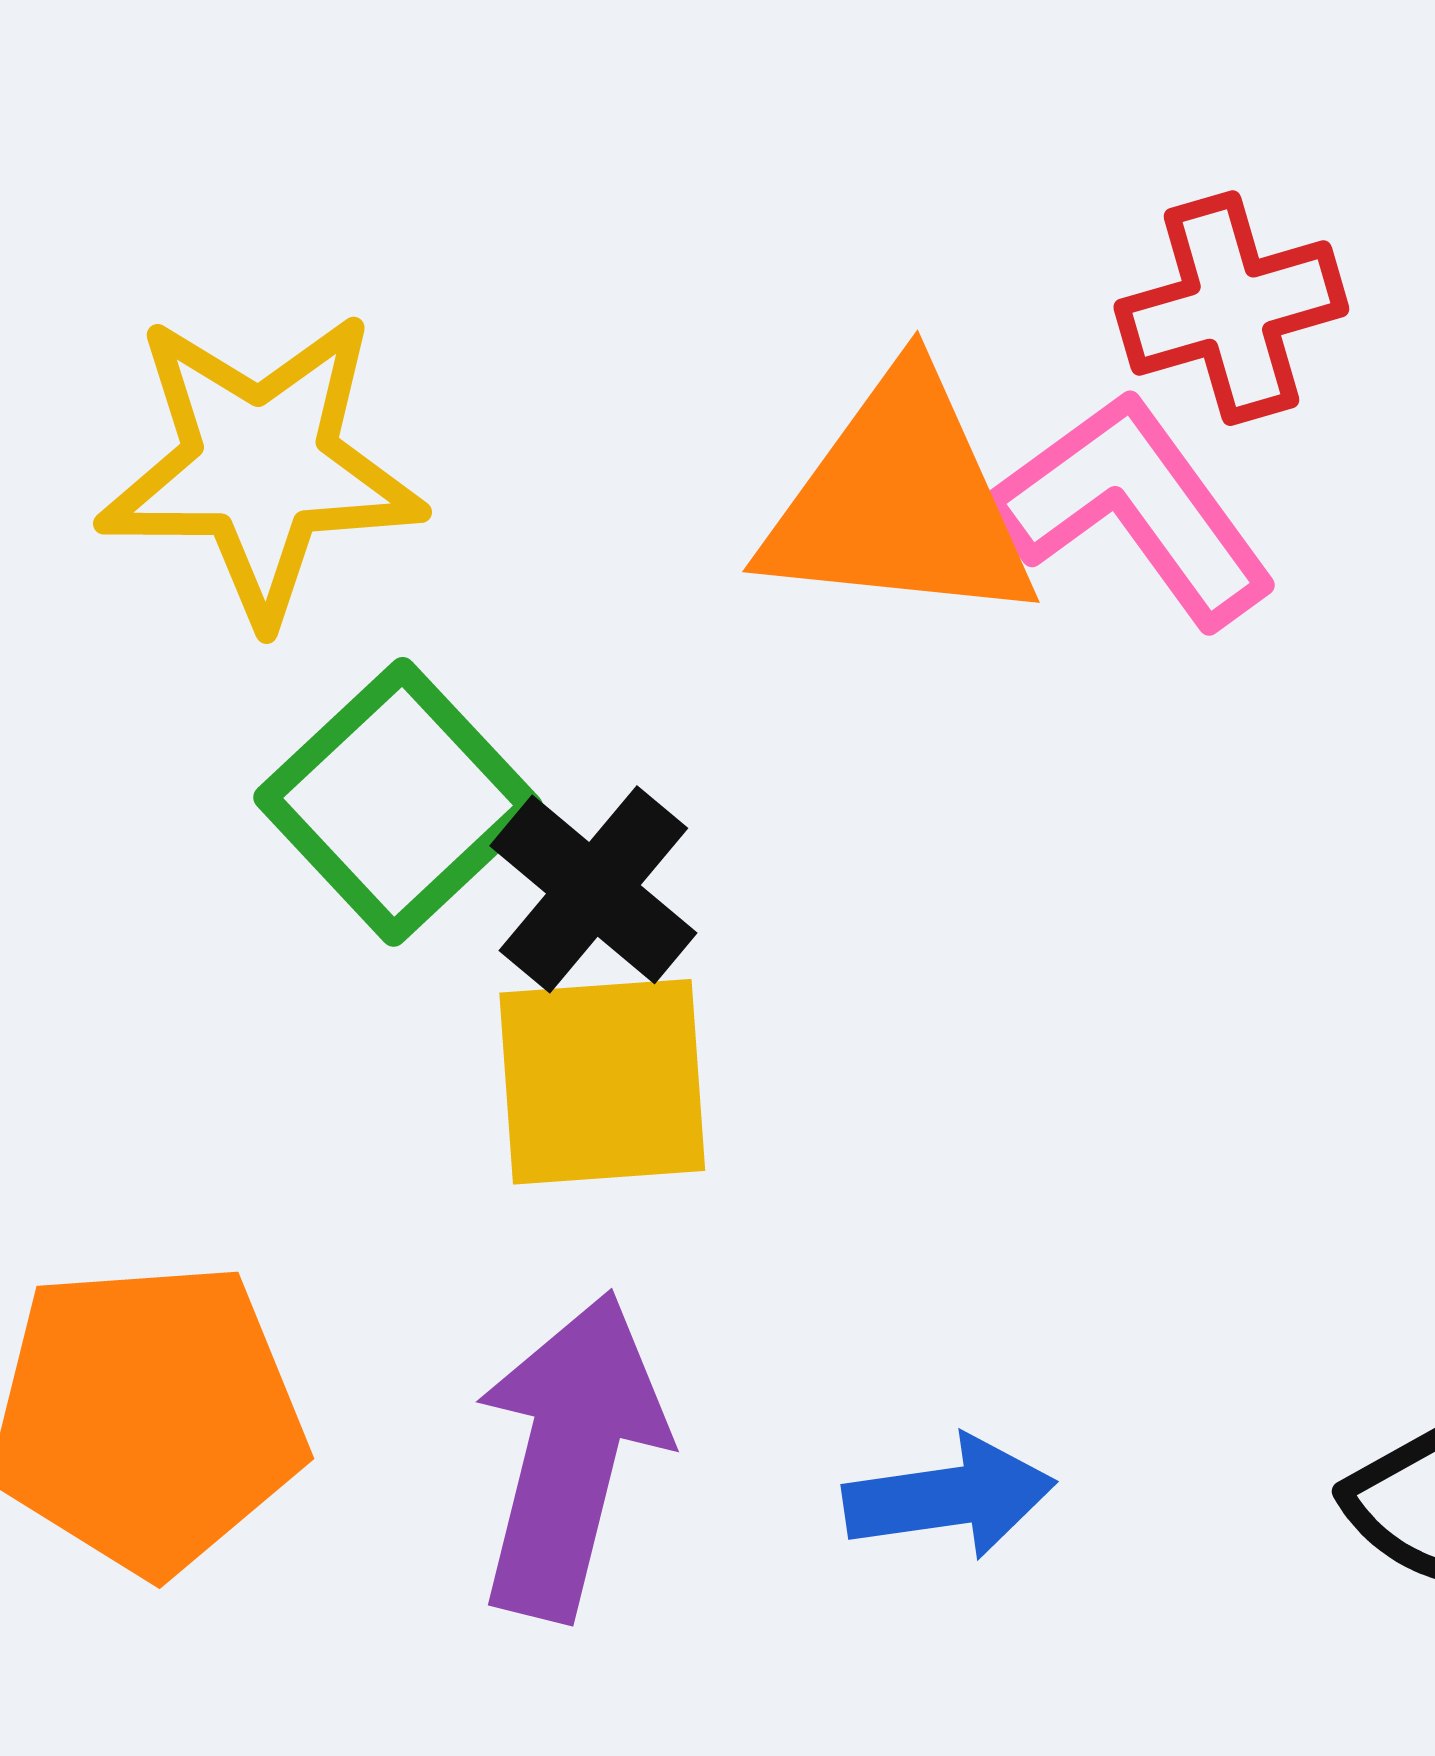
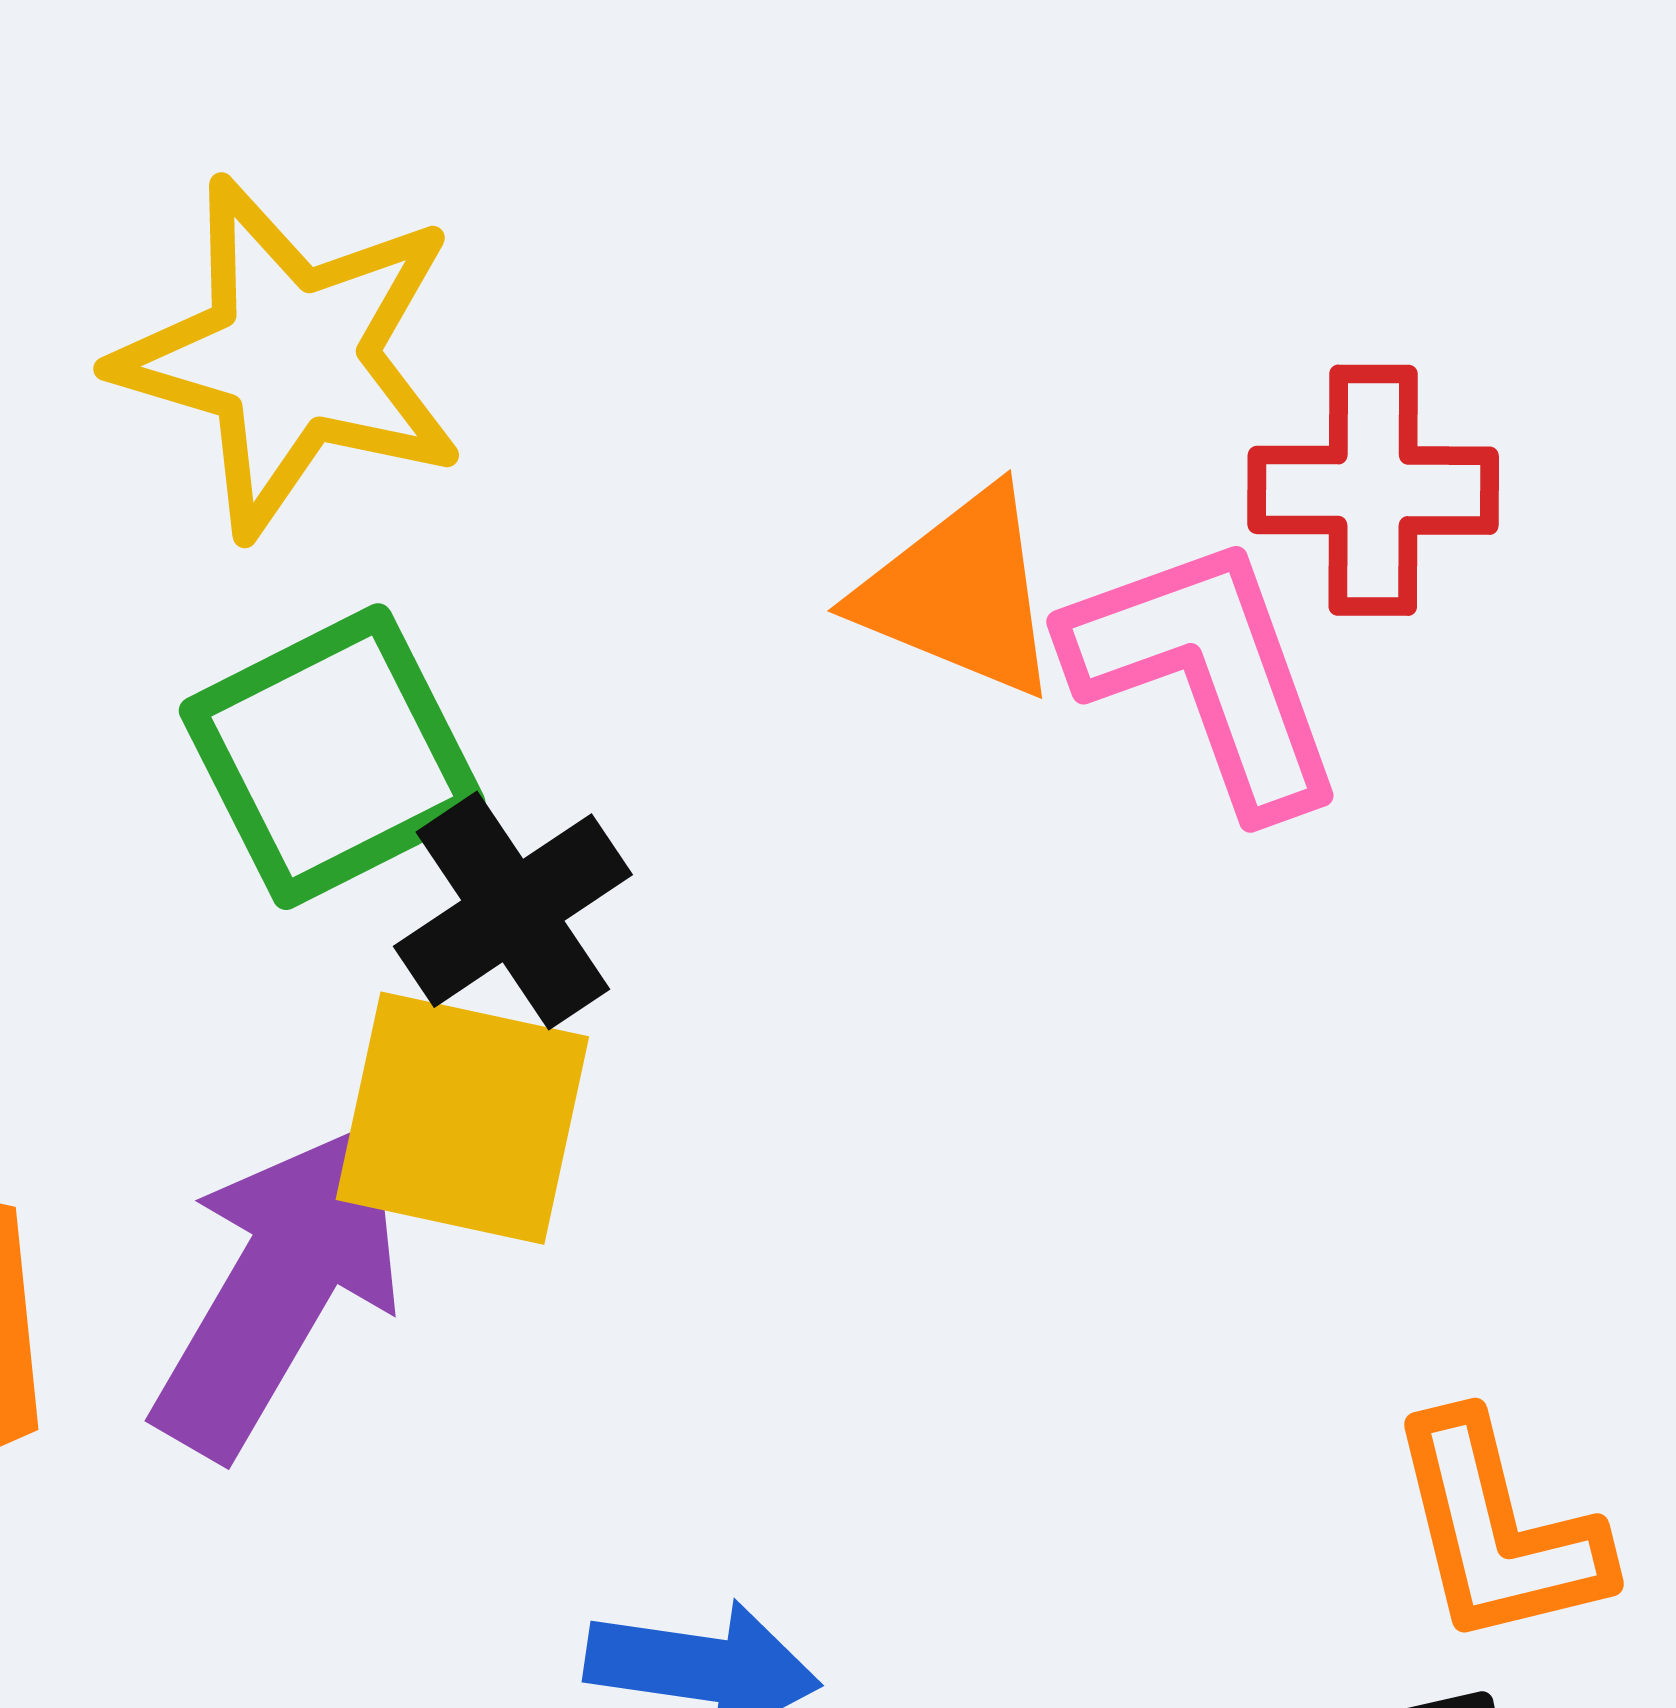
orange triangle: (900, 502) -> (960, 593), size x0.7
purple arrow: (570, 1456) -> (279, 1287), moved

